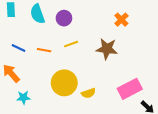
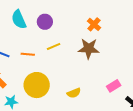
orange cross: (121, 20) -> (94, 24), moved
yellow circle: (64, 83) -> (37, 85), moved
pink rectangle: (130, 89) -> (114, 86), size x0.6

